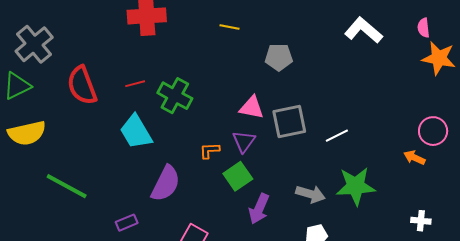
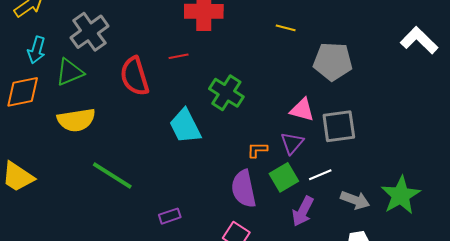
gray pentagon: (279, 57) -> (333, 61), size x1.4
red line: (135, 84) -> (179, 56), moved
white line: (337, 136) -> (320, 175), moved
purple semicircle: (166, 183) -> (244, 189), moved, turned 138
green star: (356, 186) -> (401, 195), turned -30

